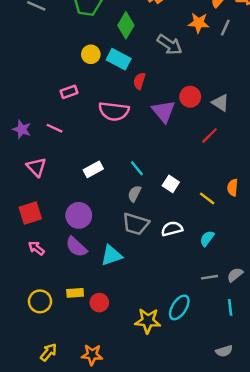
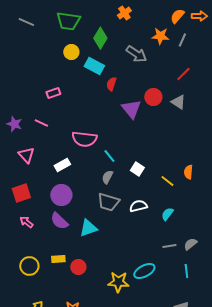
yellow circle: (91, 54) -> (71, 52), moved
pink semicircle: (114, 111) -> (84, 139), moved
red line: (210, 135) -> (183, 74), moved
white rectangle: (93, 169) -> (62, 165), moved
cyan ellipse: (179, 307) -> (144, 271), turned 30

